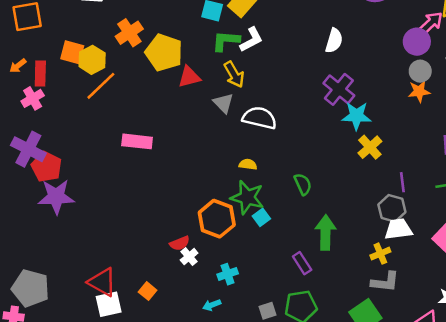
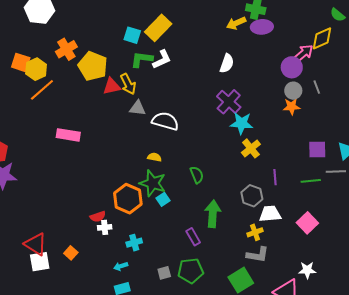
yellow arrow: (234, 74) -> (128, 84), moved
gray triangle: (223, 103) -> (138, 108), turned -42
gray hexagon: (392, 208) -> (252, 196), moved
white cross: (189, 257) -> (105, 227), turned 32

